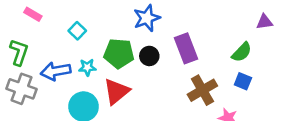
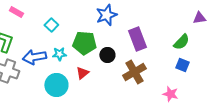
black circle: (149, 56) -> (107, 55), moved
brown cross: (202, 90) -> (134, 72), moved
red triangle: (116, 91) -> (82, 73), size x0.6

